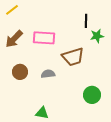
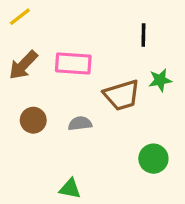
green star: (97, 36) -> (160, 80), moved

